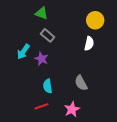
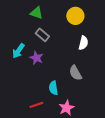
yellow circle: (95, 20) -> (75, 16), moved
gray semicircle: (81, 83) -> (75, 73), moved
cyan semicircle: (48, 86) -> (53, 88), moved

